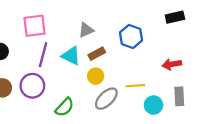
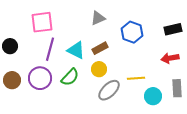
black rectangle: (175, 17) -> (173, 29), moved
gray triangle: (86, 30) -> (98, 18), moved
green semicircle: (65, 107) -> (70, 77), moved

